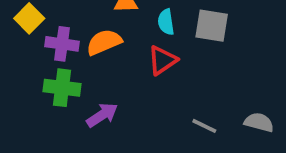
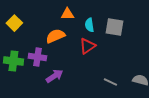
purple cross: (62, 44) -> (37, 57), moved
green cross: (62, 88) -> (13, 61), moved

